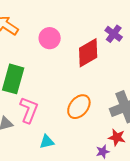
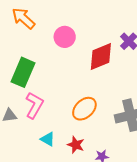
red star: (117, 137) -> (76, 145), moved
cyan triangle: (47, 142) -> (48, 139), turned 35

